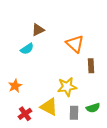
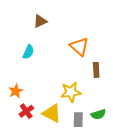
brown triangle: (38, 30) -> (40, 21), moved
cyan semicircle: (27, 49) -> (28, 52), turned -32
red cross: (25, 114) -> (26, 111), moved

